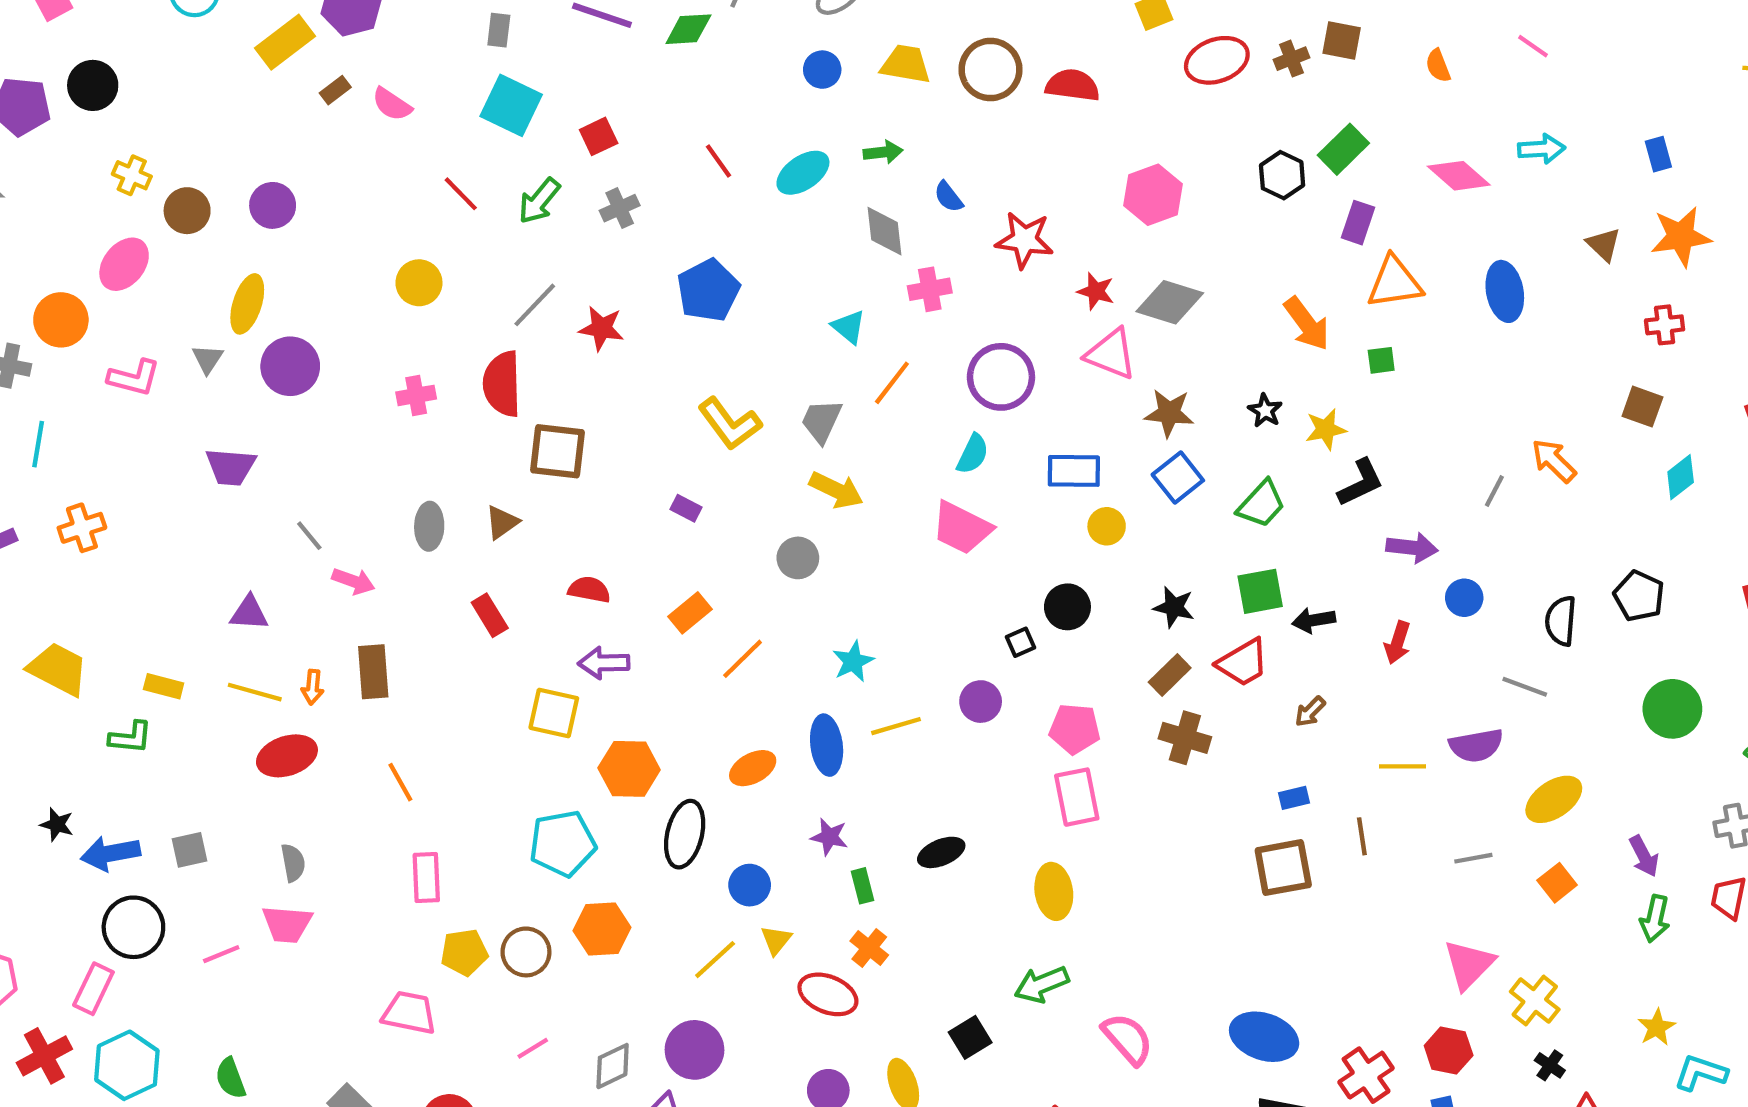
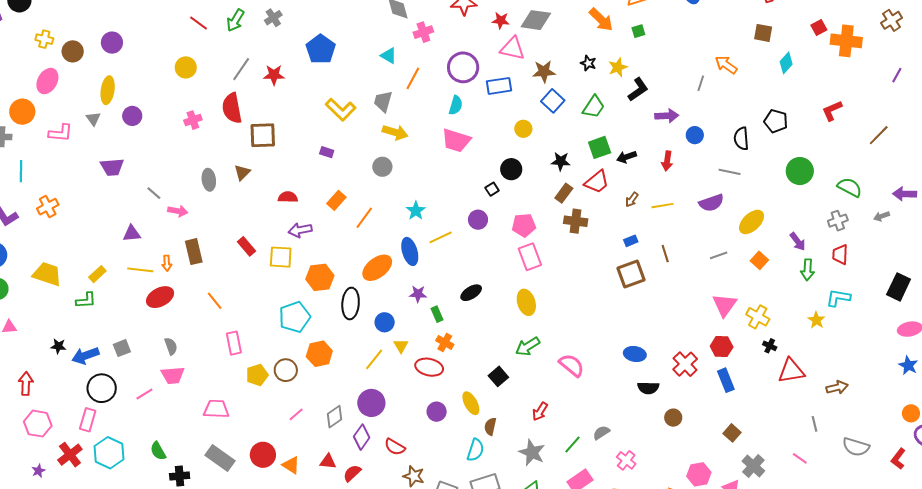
purple circle: (290, 366) -> (132, 116), size x0.7
blue rectangle: (1074, 471) -> (499, 86), moved
red rectangle: (490, 615) -> (246, 246), moved
yellow rectangle: (164, 686) -> (97, 274), turned -48
yellow line: (1402, 766) -> (663, 206), moved
orange ellipse: (753, 768) -> (377, 268), size x1.4
pink trapezoid: (409, 1013) -> (216, 409), moved
blue ellipse: (1264, 1037) -> (635, 354), size x0.7
cyan L-shape: (1701, 1073) -> (838, 298), moved

